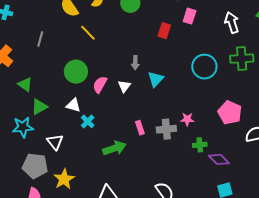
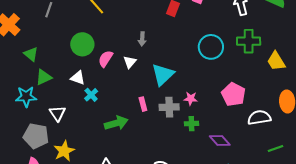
cyan triangle: (156, 79) -> (163, 75), moved, size x1.4
green cross: (200, 145) -> (191, 124), moved

